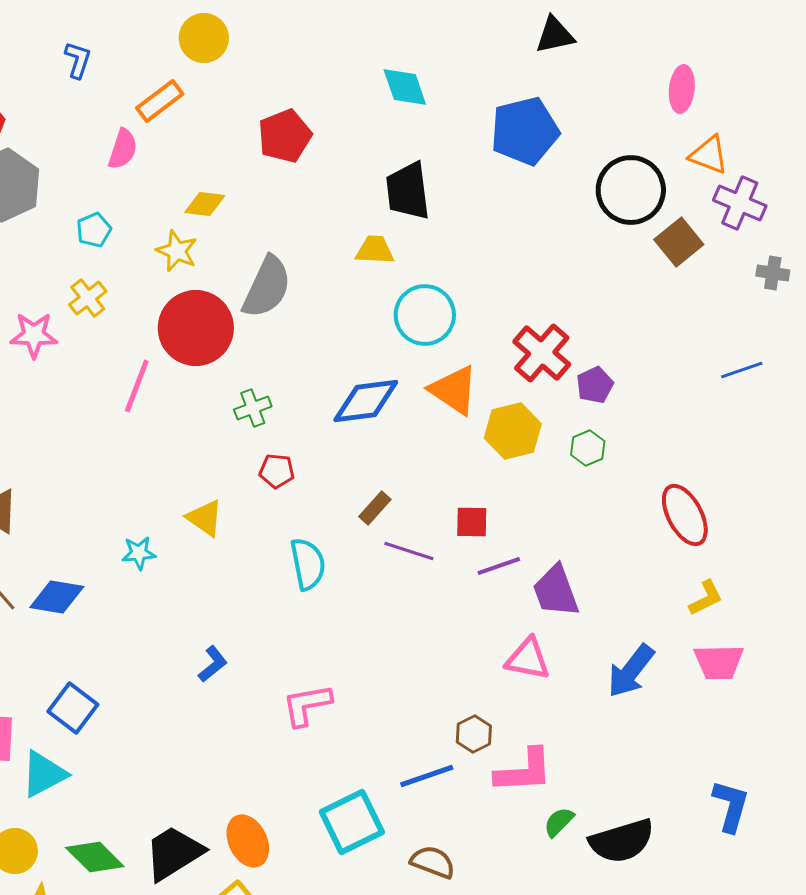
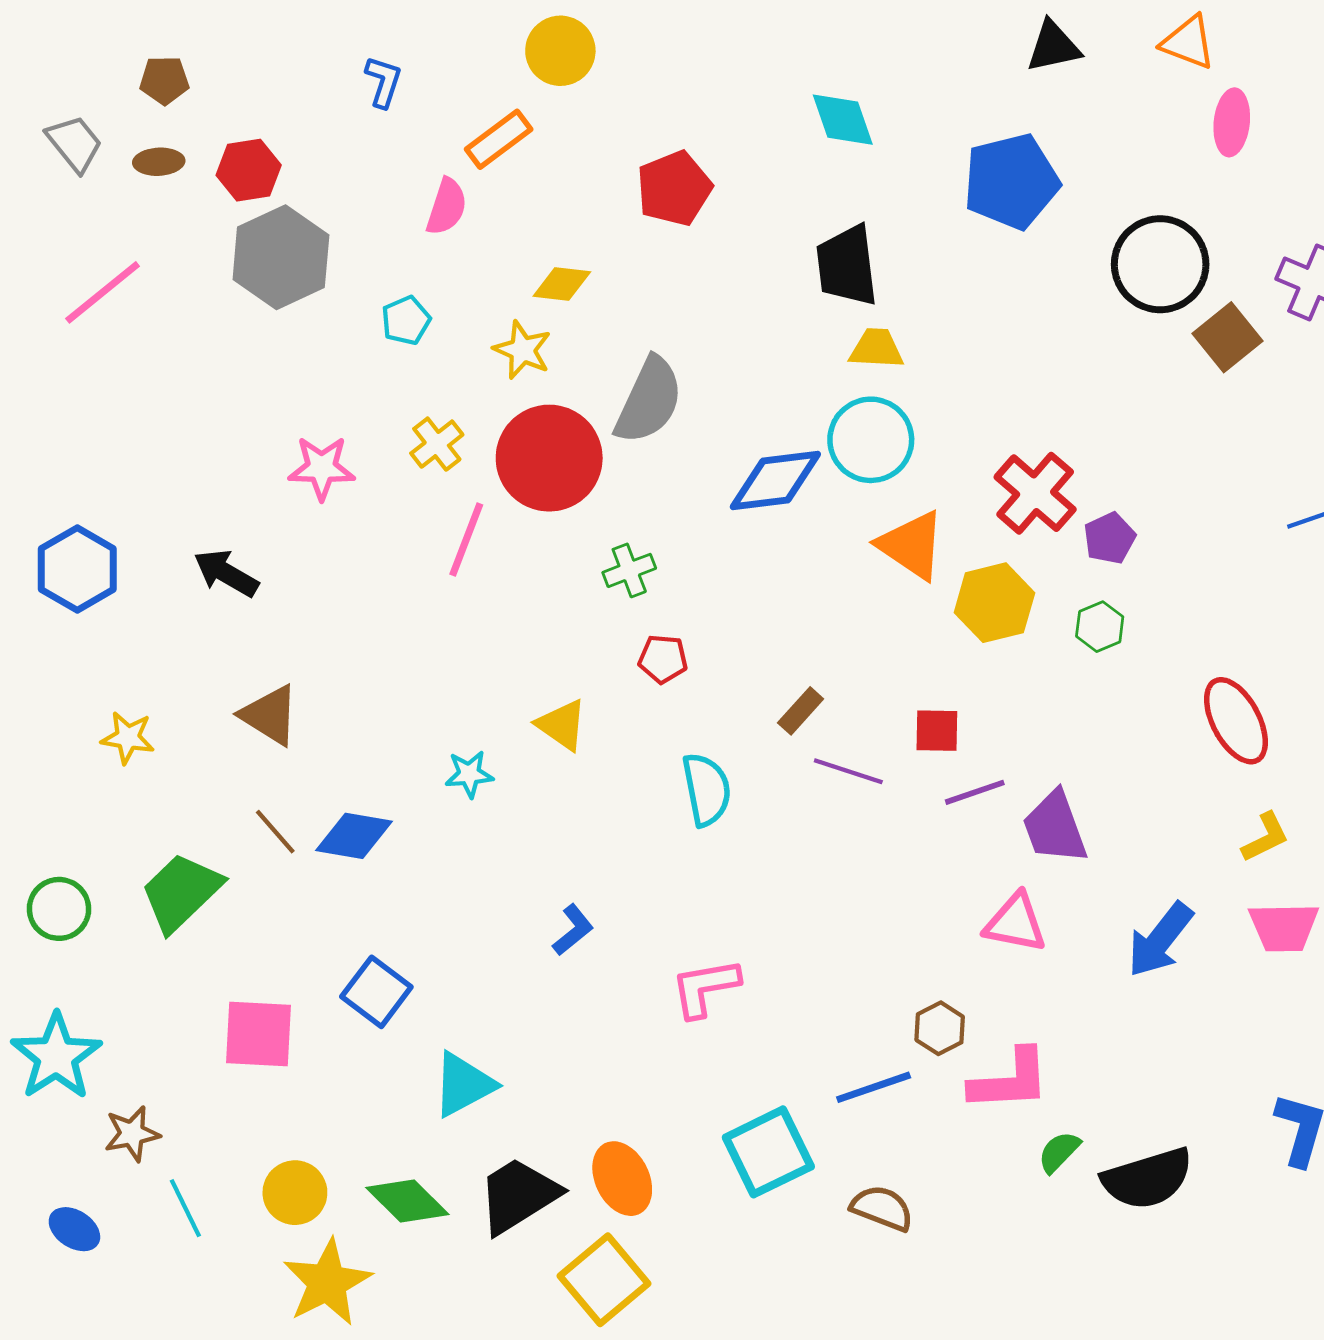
orange triangle: (709, 155) -> (1188, 42), moved
yellow trapezoid: (375, 250) -> (876, 349), moved
yellow cross: (88, 298) -> (437, 444), moved
blue diamond: (366, 401) -> (775, 481), moved
cyan triangle: (44, 774) -> (463, 1084), moved

